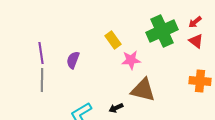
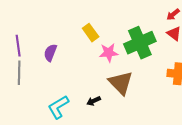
green cross: (162, 31) -> (140, 43), moved
brown triangle: (143, 90) -> (121, 83), turned 32

